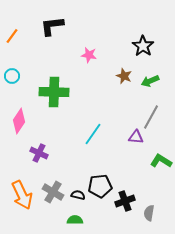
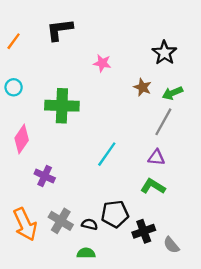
gray line: (151, 117) -> (163, 122), moved
green L-shape: (161, 161) -> (153, 186), moved
gray semicircle: (149, 213) -> (171, 245), turned -49

